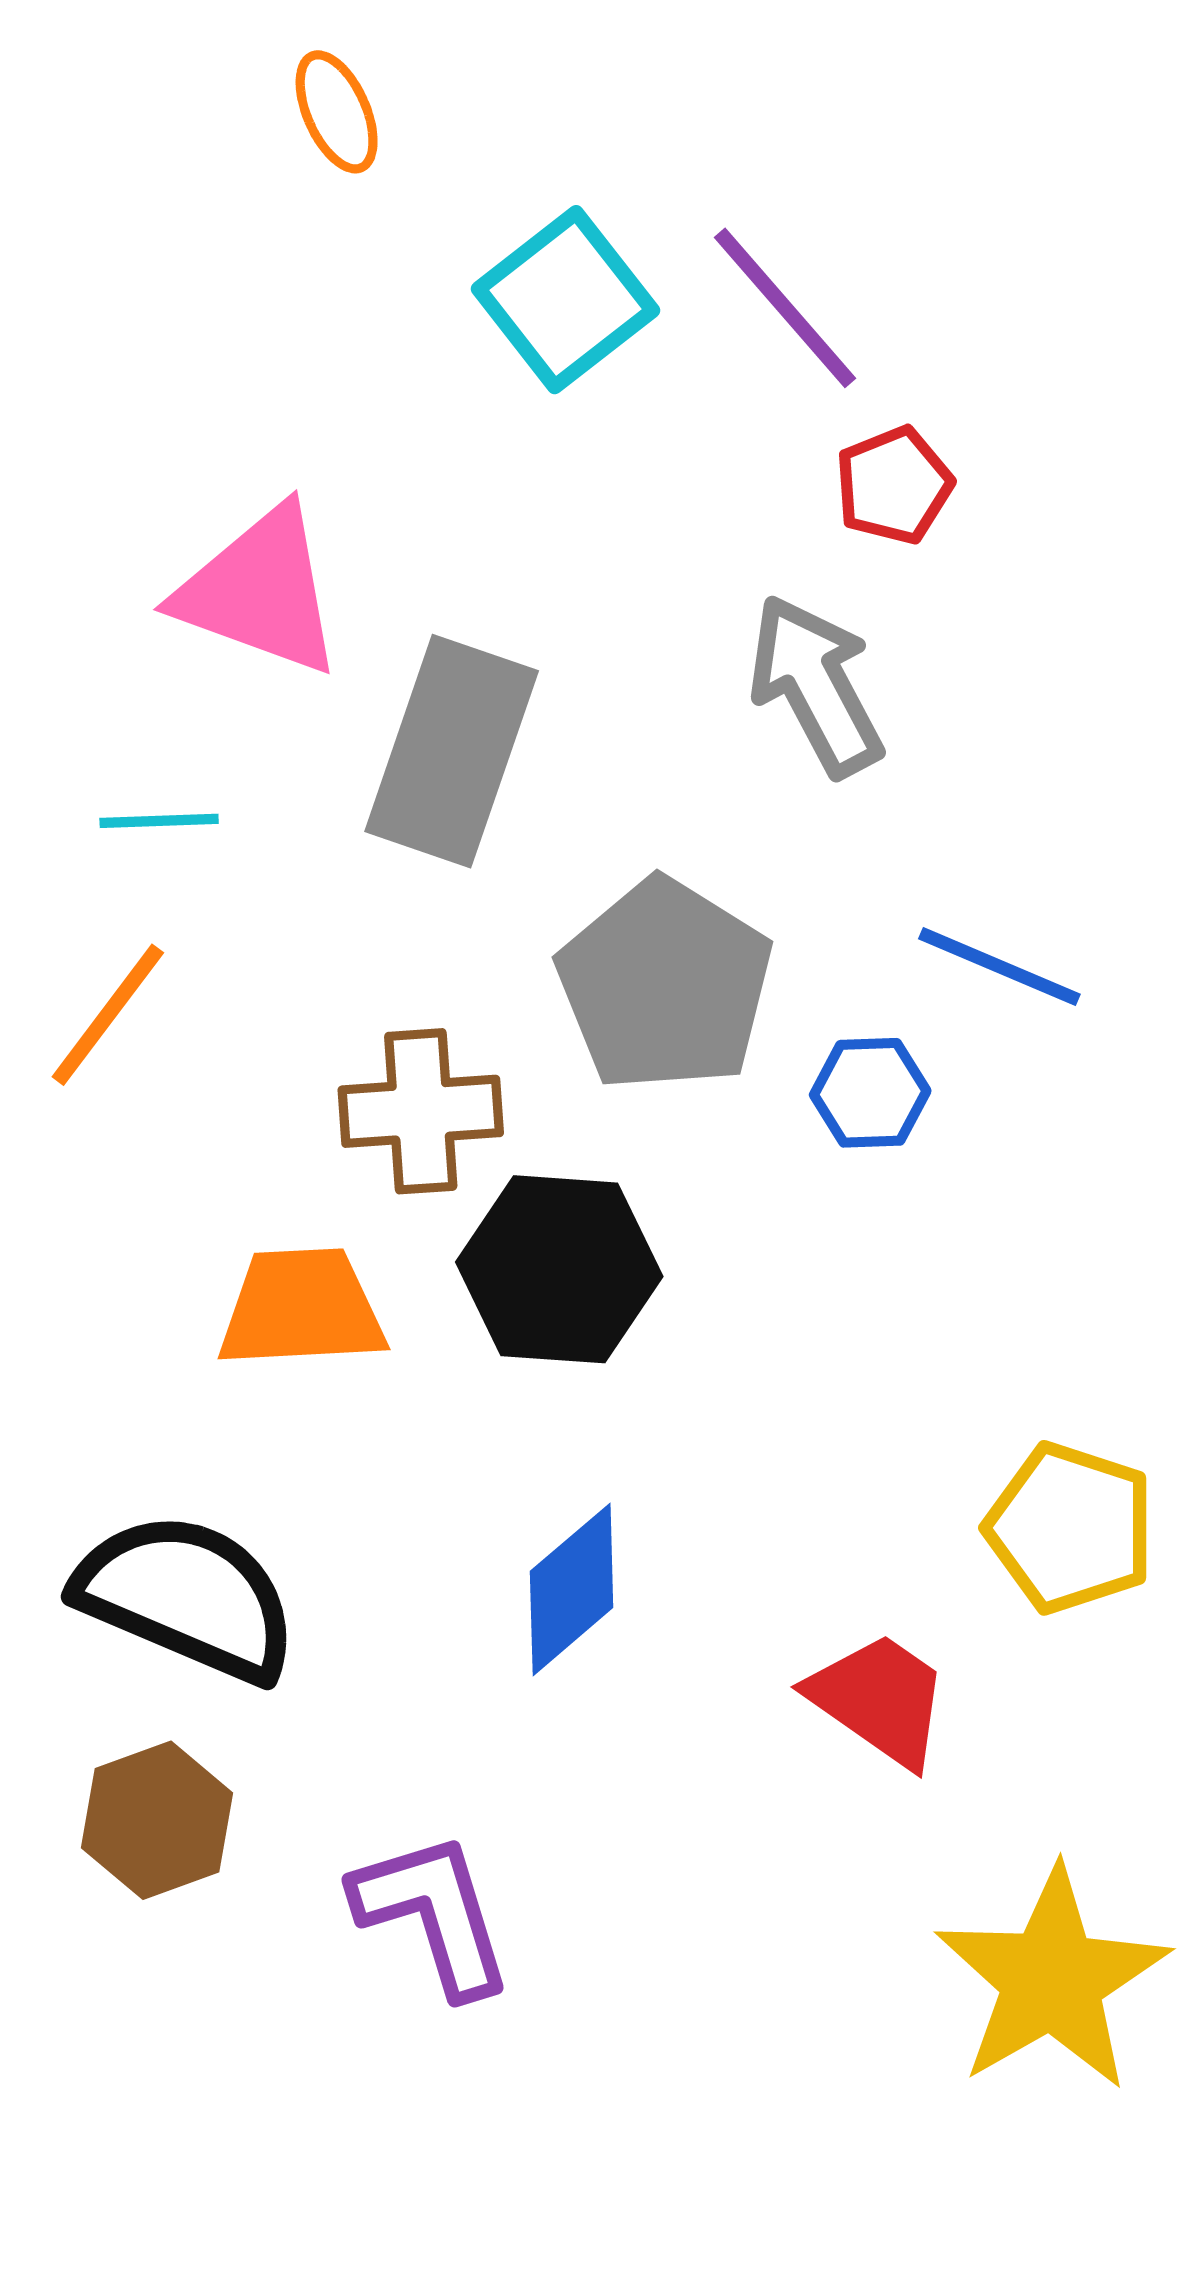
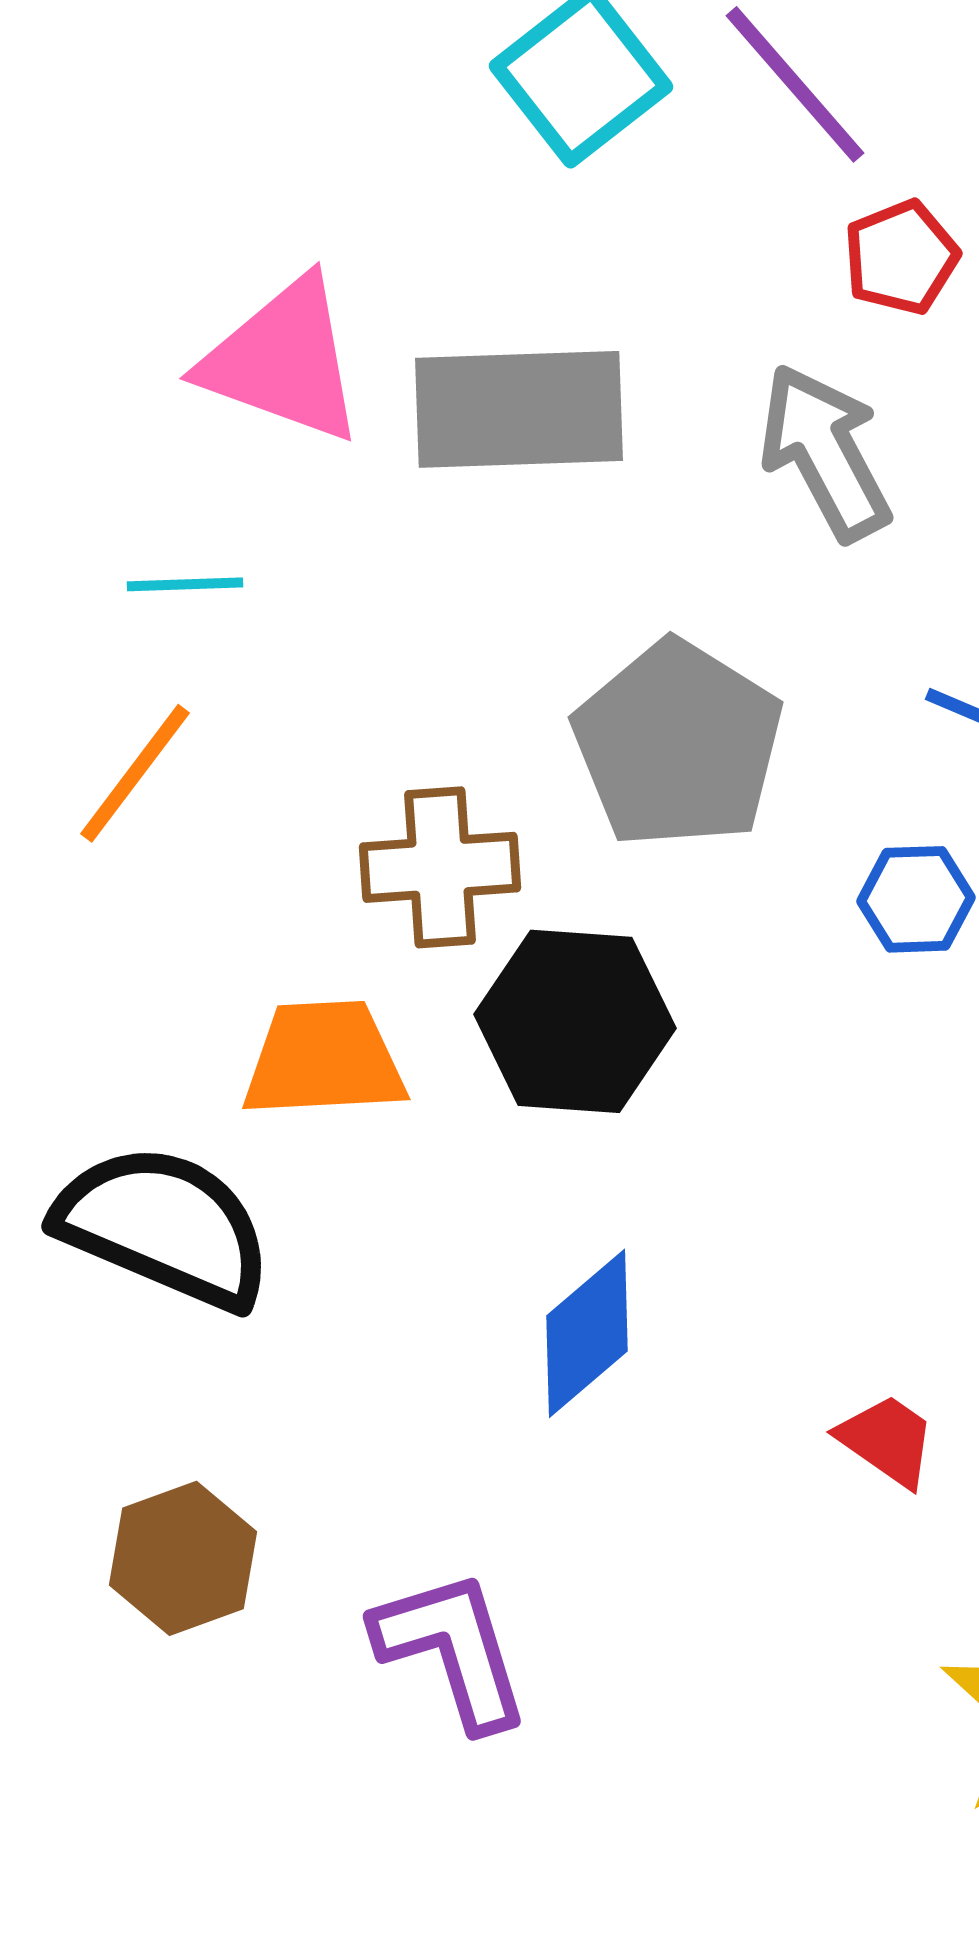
gray rectangle: (452, 751) -> (519, 409), moved, turned 69
blue hexagon: (870, 1093) -> (916, 899), moved
black semicircle: (187, 1597) -> (164, 1226), moved
red trapezoid: (879, 1699) -> (887, 1440), size x0.7

